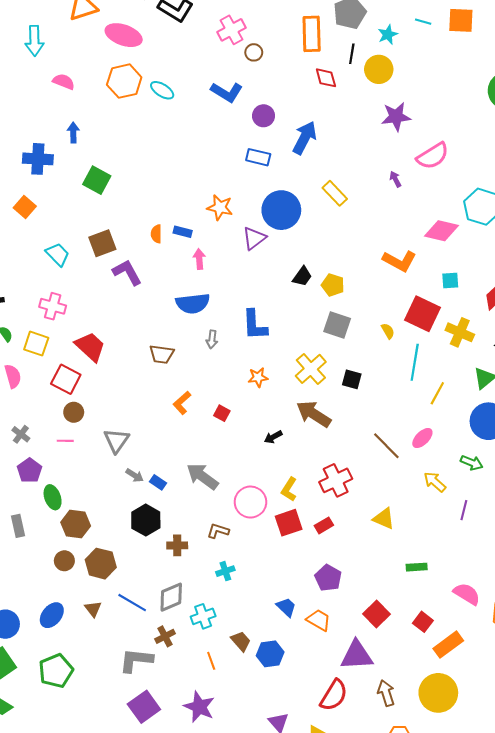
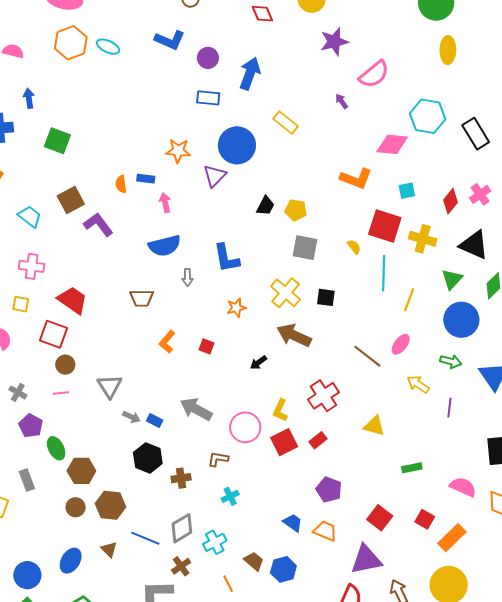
yellow square: (36, 344) -> (21, 304), size x0.7

